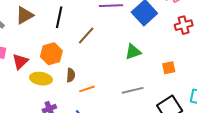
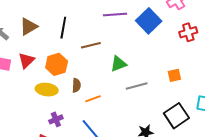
brown line: (86, 36) -> (91, 45), turned 36
green triangle: (133, 52) -> (118, 64), moved
red triangle: (20, 61) -> (26, 61), moved
gray line: (133, 90) -> (137, 86), moved

